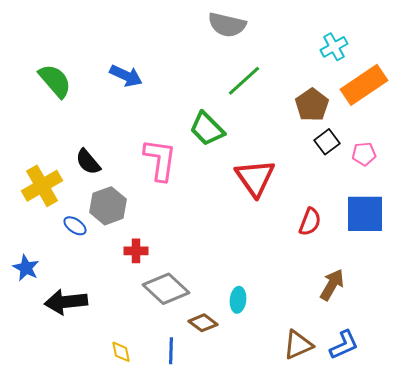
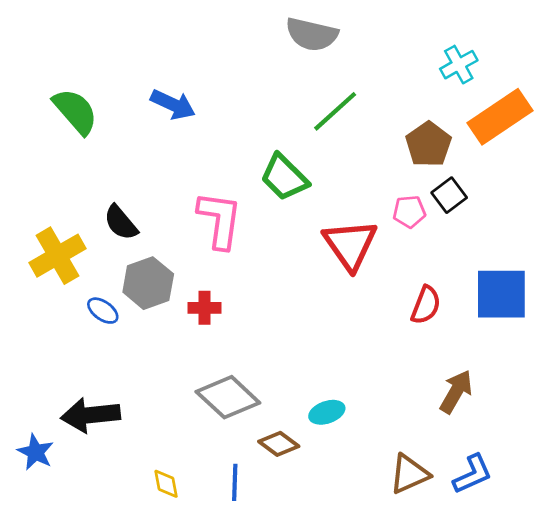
pink pentagon: (364, 154) -> (409, 212), moved
red cross: (136, 251) -> (205, 308), moved
blue star: (26, 268) -> (35, 452), moved
cyan ellipse: (238, 300) -> (327, 412), turned 65

